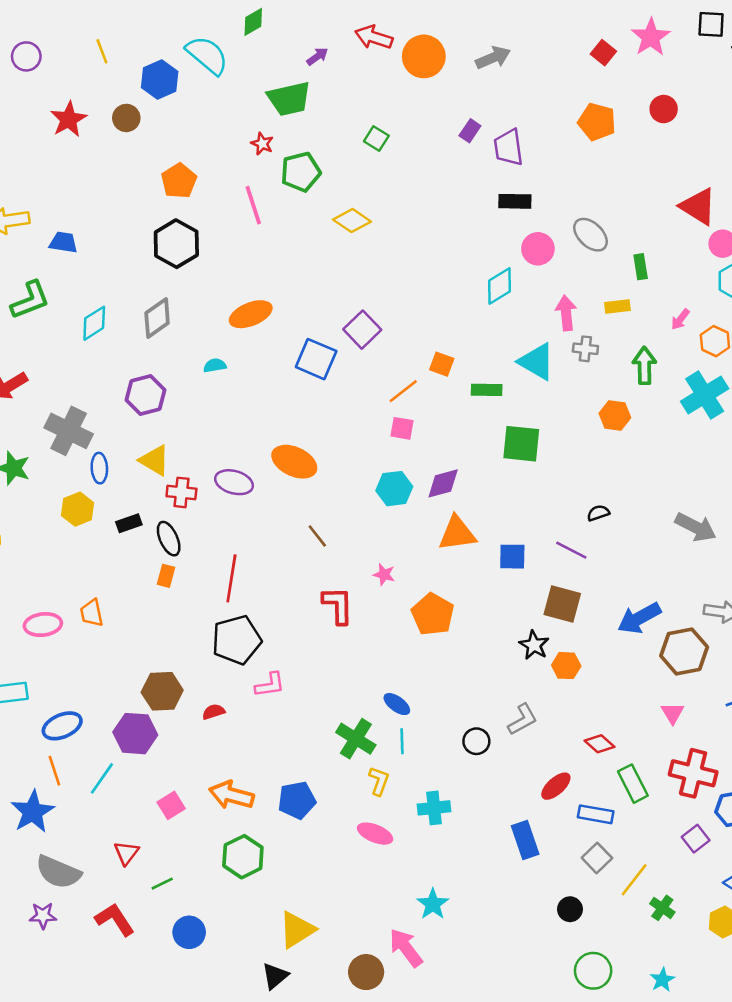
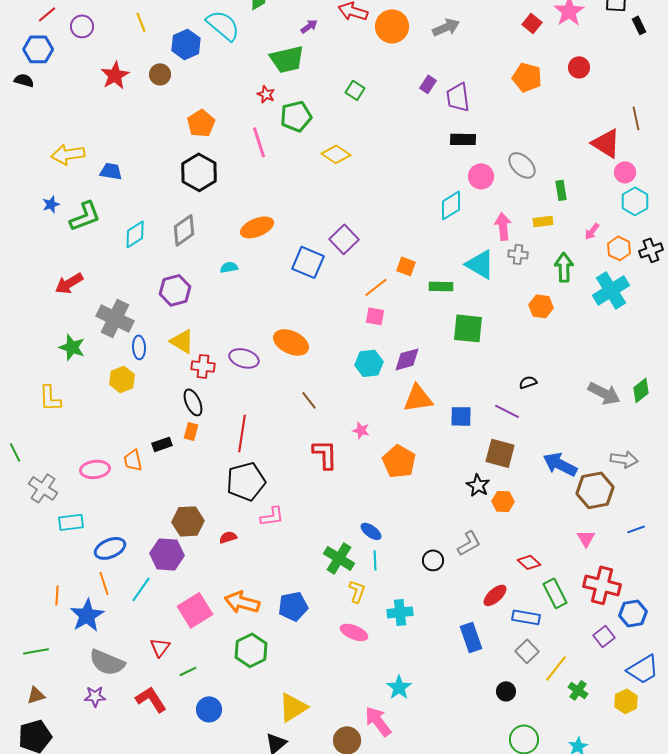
black rectangle: (129, 523) -> (162, 444), moved
blue arrow: (639, 618) -> (560, 464), turned 56
pink square: (171, 805) -> (195, 610), size x1.6

